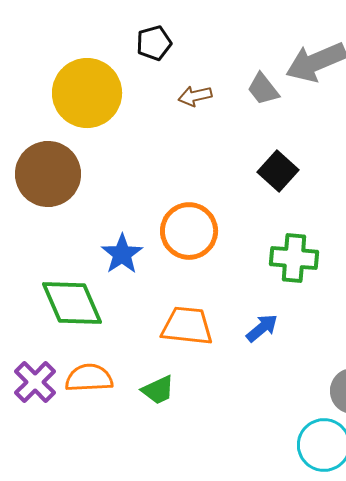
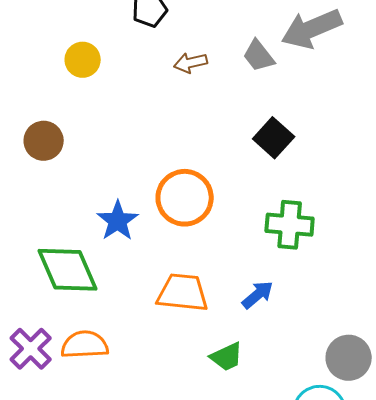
yellow circle: (87, 93) -> (83, 60), size x0.5
brown circle: (48, 174) -> (44, 141), size x0.6
green trapezoid: (158, 390) -> (227, 357), moved

